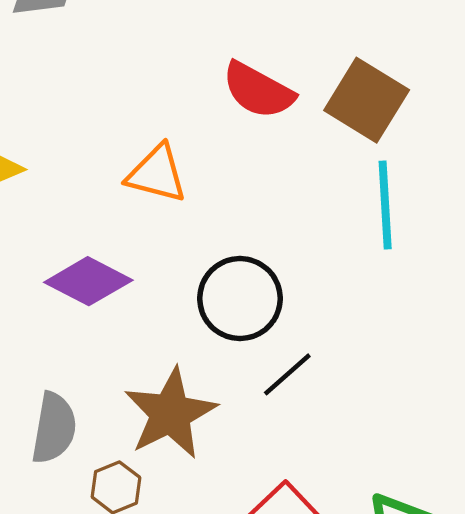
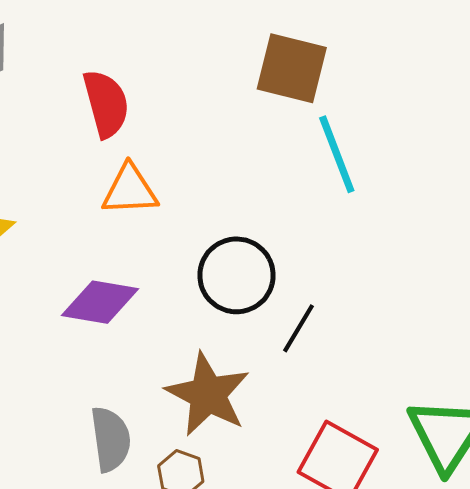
red semicircle: (258, 90) -> (106, 104), moved, turned -116

